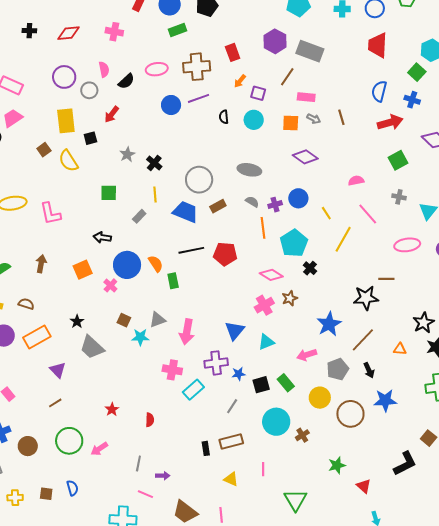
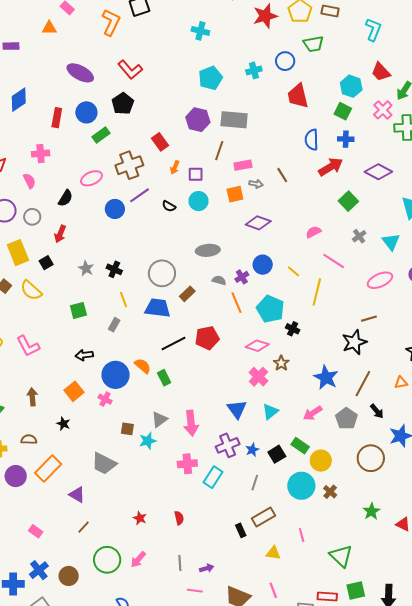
pink semicircle: (104, 69) -> (29, 181), moved
black semicircle: (224, 117) -> (169, 206), turned -40
gray cross: (399, 197) -> (359, 236), turned -32
black star: (77, 321) -> (63, 424), moved
yellow circle: (320, 398) -> (321, 461), moved

